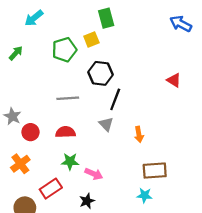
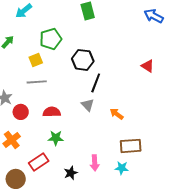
yellow square: (91, 40) -> (36, 60), moved
gray line: (68, 98) -> (37, 82), moved
orange arrow: (139, 134) -> (117, 114), turned 136
pink arrow: (94, 174) -> (95, 163), moved, turned 63

